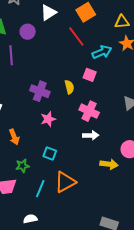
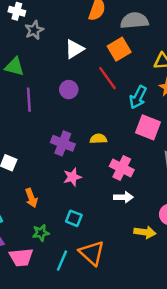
purple circle: (28, 32) -> (69, 90), moved
cyan arrow: (102, 52) -> (138, 97), turned 138
pink square: (90, 75) -> (148, 127), moved, size x1.5
yellow semicircle: (69, 87) -> (98, 139), turned -80
orange triangle: (65, 182) -> (92, 253), turned -50

